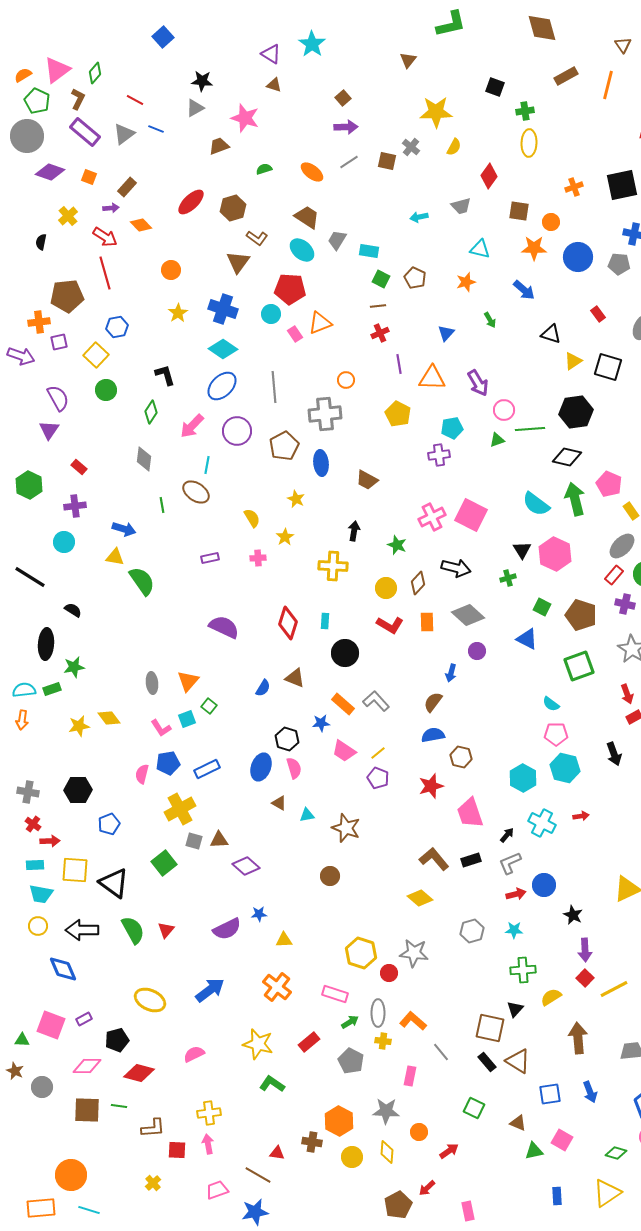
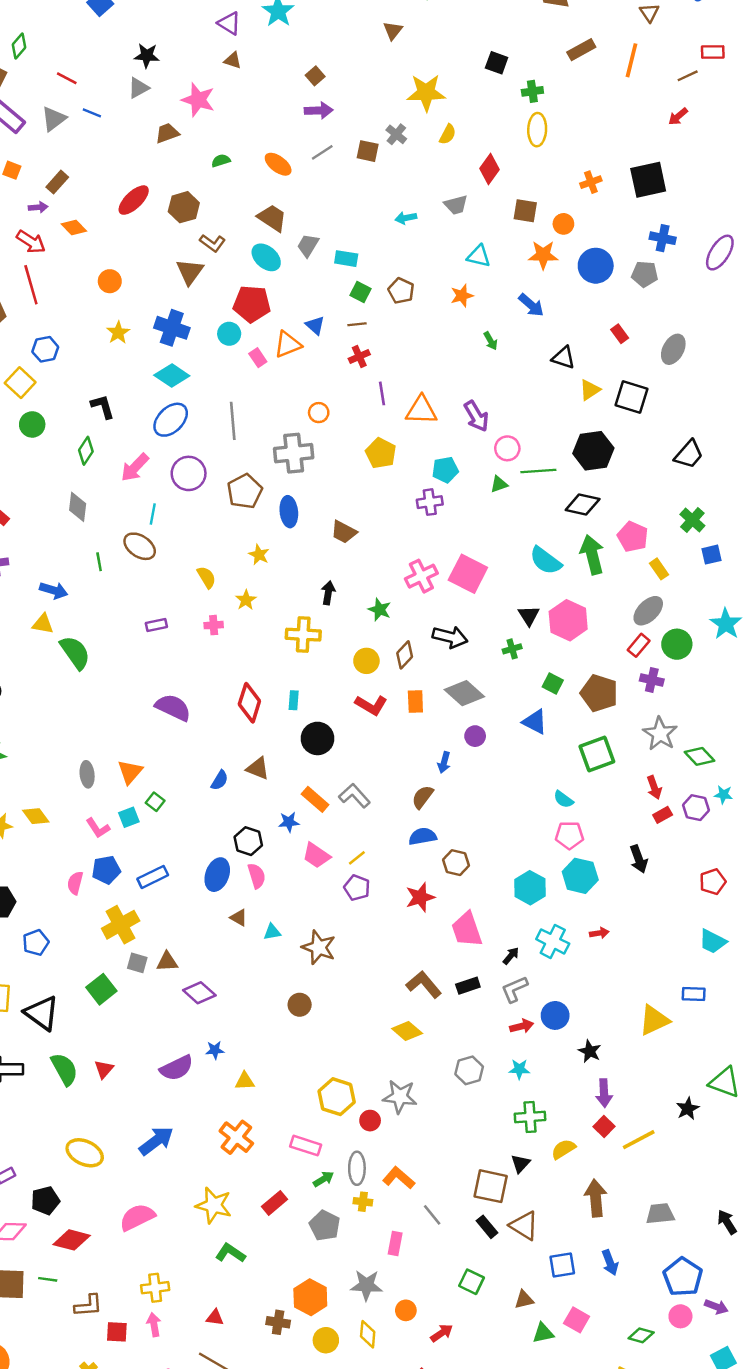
blue triangle: (446, 333) -> (315, 325), moved, turned -30
pink semicircle: (194, 1054) -> (137, 1217), size x1.4
brown triangle: (518, 1123) -> (524, 1300), turned -36
red triangle: (277, 1153) -> (215, 1318), moved

